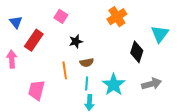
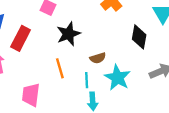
black star: (76, 41) -> (68, 34), size x1.5
brown semicircle: (87, 62) -> (98, 58), moved

